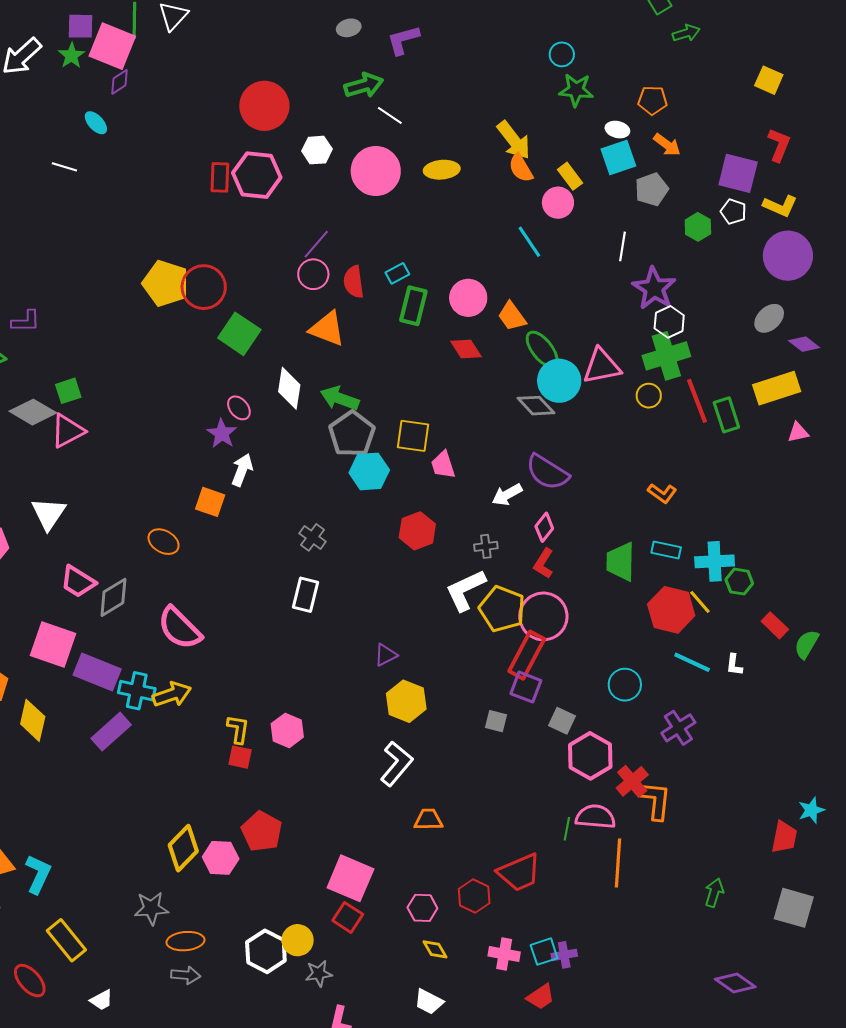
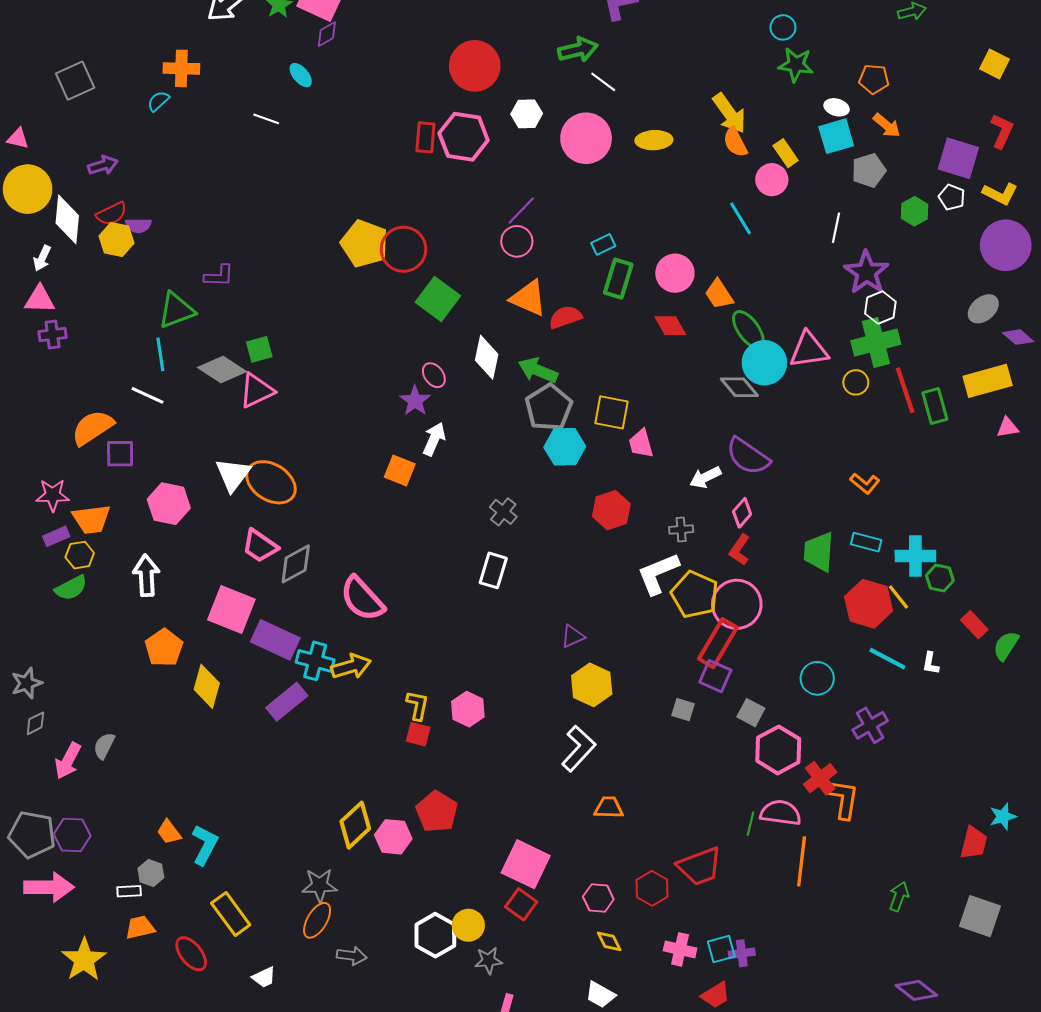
red semicircle: (354, 282) -> (565, 317), moved, turned 76
orange ellipse: (164, 542) -> (271, 482), moved, size x1.6
orange ellipse: (186, 941) -> (317, 920), moved, turned -57

